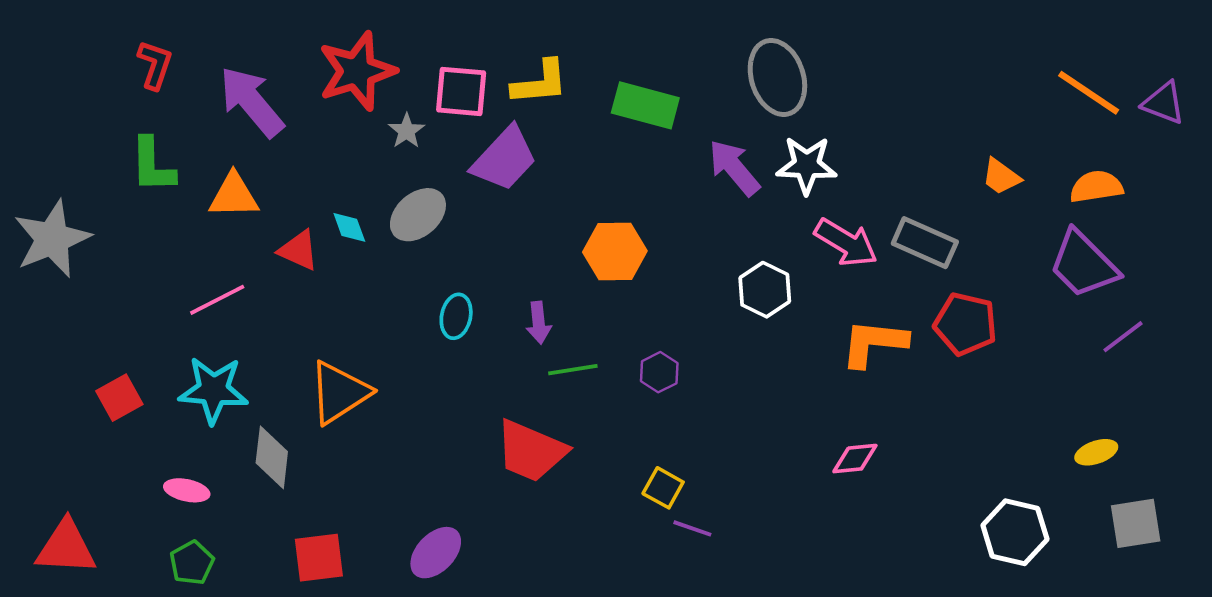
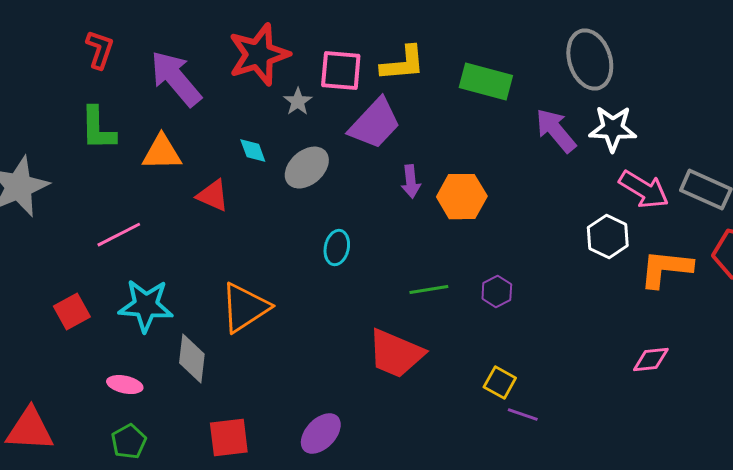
cyan diamond: (349, 227) -> (253, 151), moved
white hexagon: (765, 290) -> (608, 237), moved
pink line: (217, 300) -> (119, 235), moved
purple arrow: (539, 323) -> (411, 182), moved

